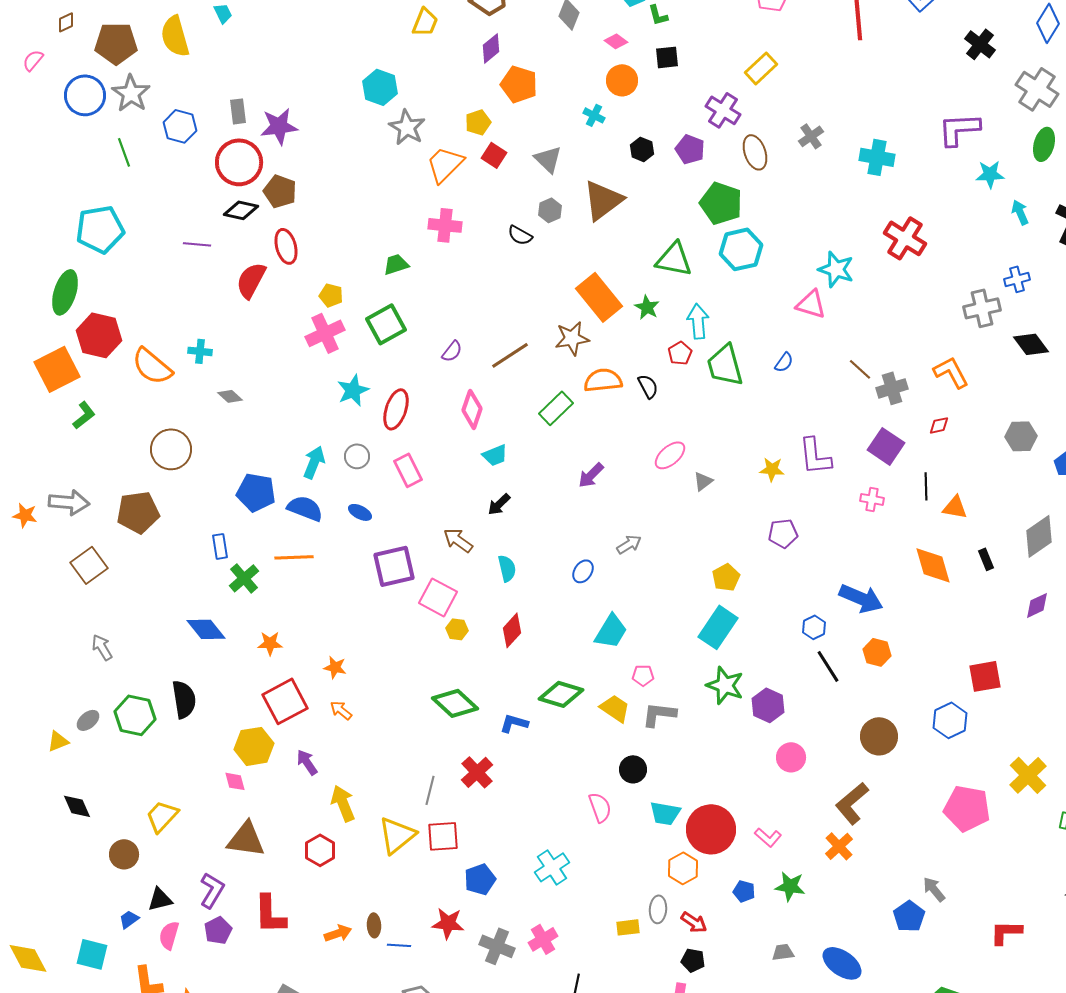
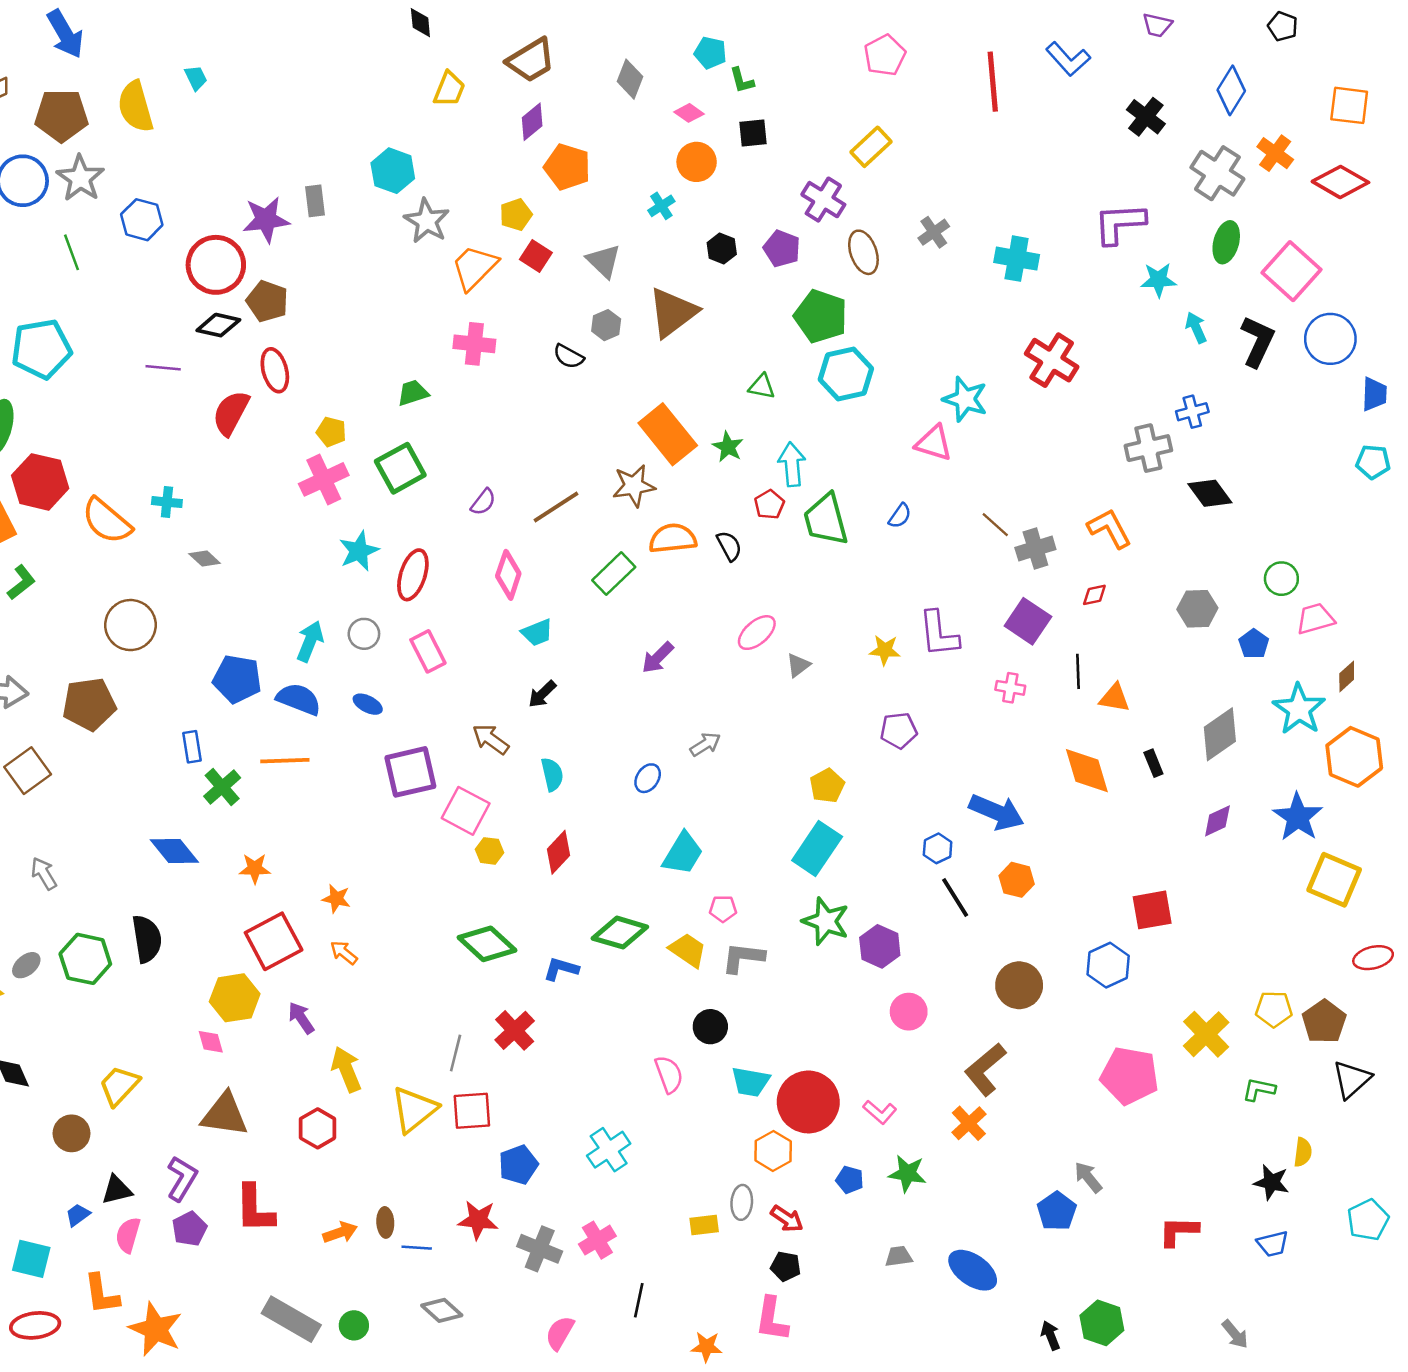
gray rectangle: (238, 111) -> (315, 201), moved
cyan cross: (594, 115) -> (661, 206), turned 30
green triangle: (674, 259) -> (762, 387), size x0.6

